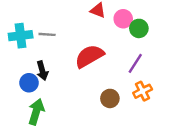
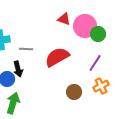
pink circle: (123, 19) -> (85, 26), size x1.5
gray line: (47, 34) -> (26, 49), moved

